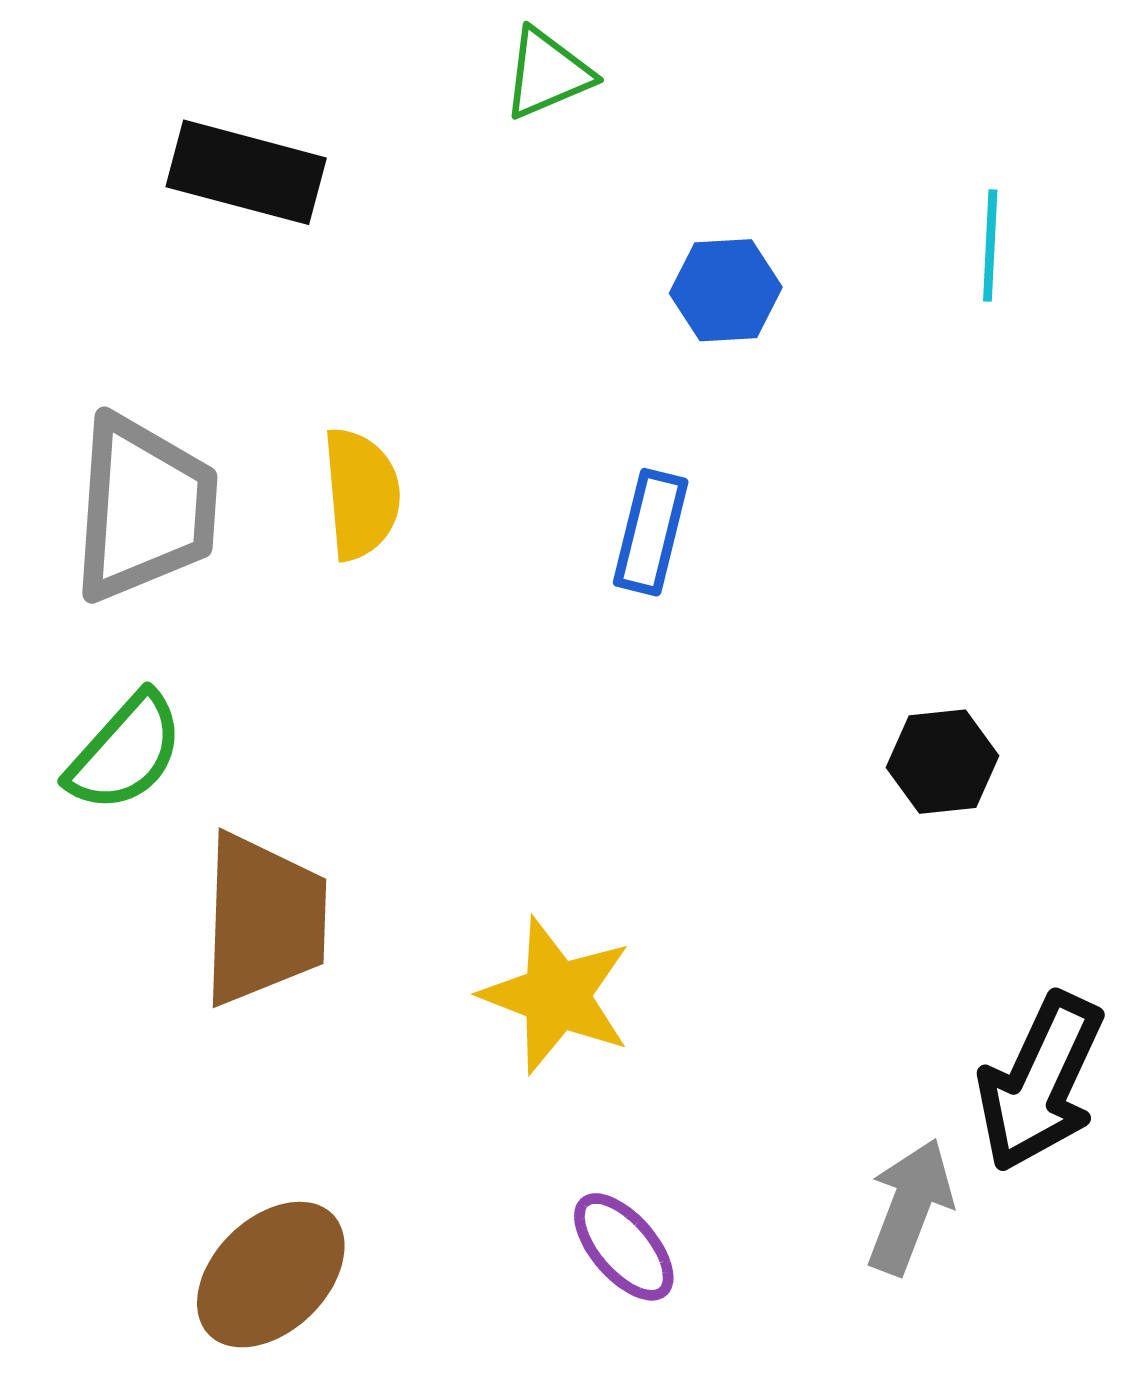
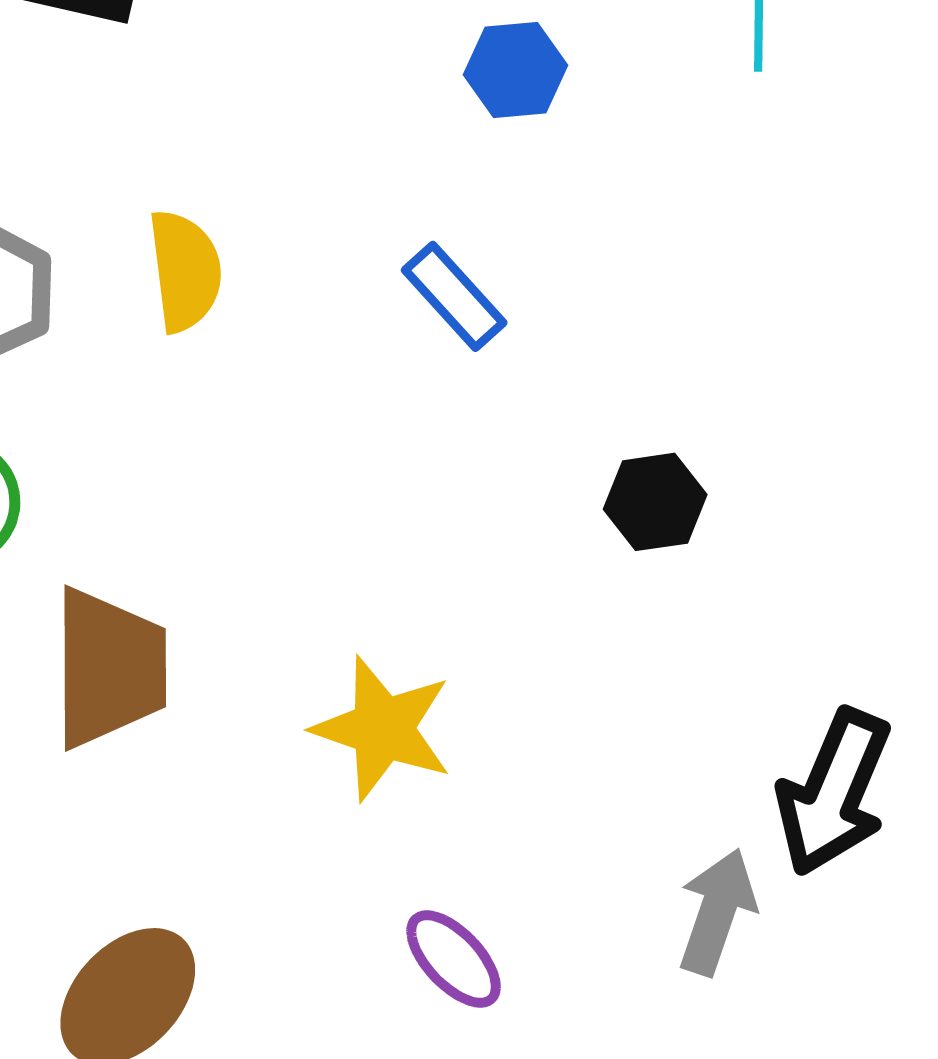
blue rectangle: (651, 532) -> (454, 296), turned -54
black hexagon: (942, 762) -> (655, 502), moved

